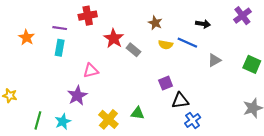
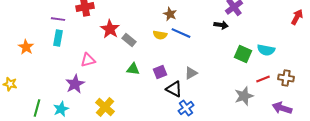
brown star: (155, 23) -> (170, 14), moved
black arrow: (203, 24) -> (221, 25), moved
orange star: (26, 37) -> (26, 47), moved
gray triangle: (214, 60) -> (191, 73), moved
black triangle: (180, 101) -> (174, 89), turned 36
green triangle: (138, 113) -> (133, 69), moved

